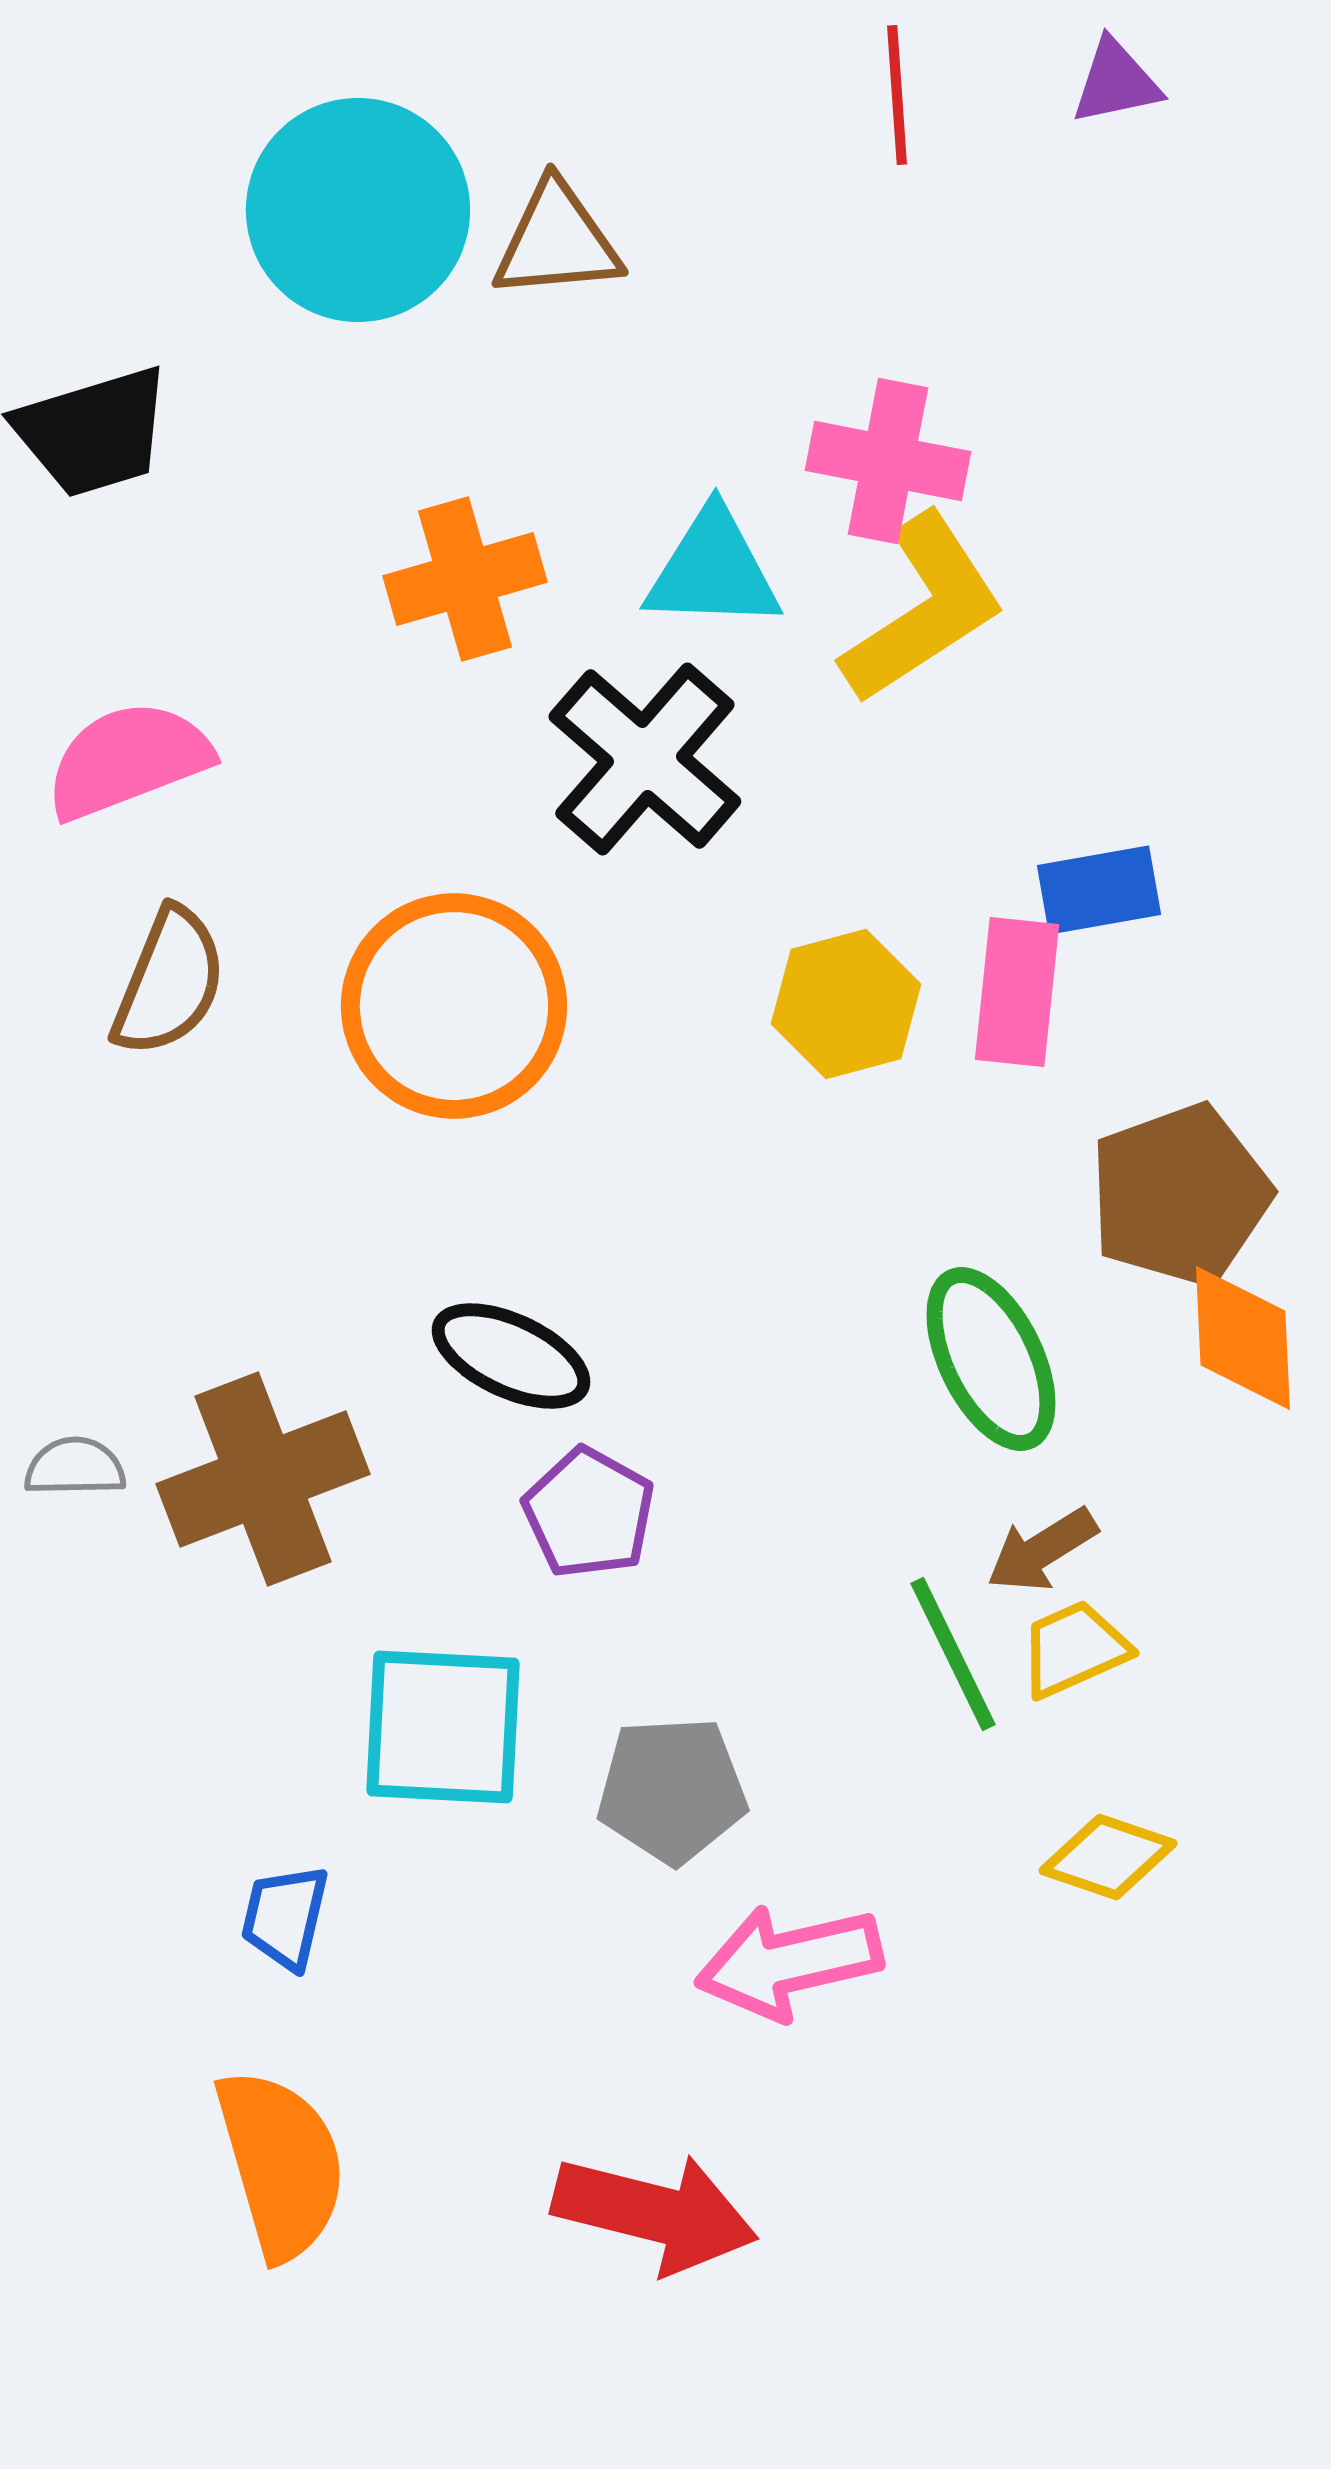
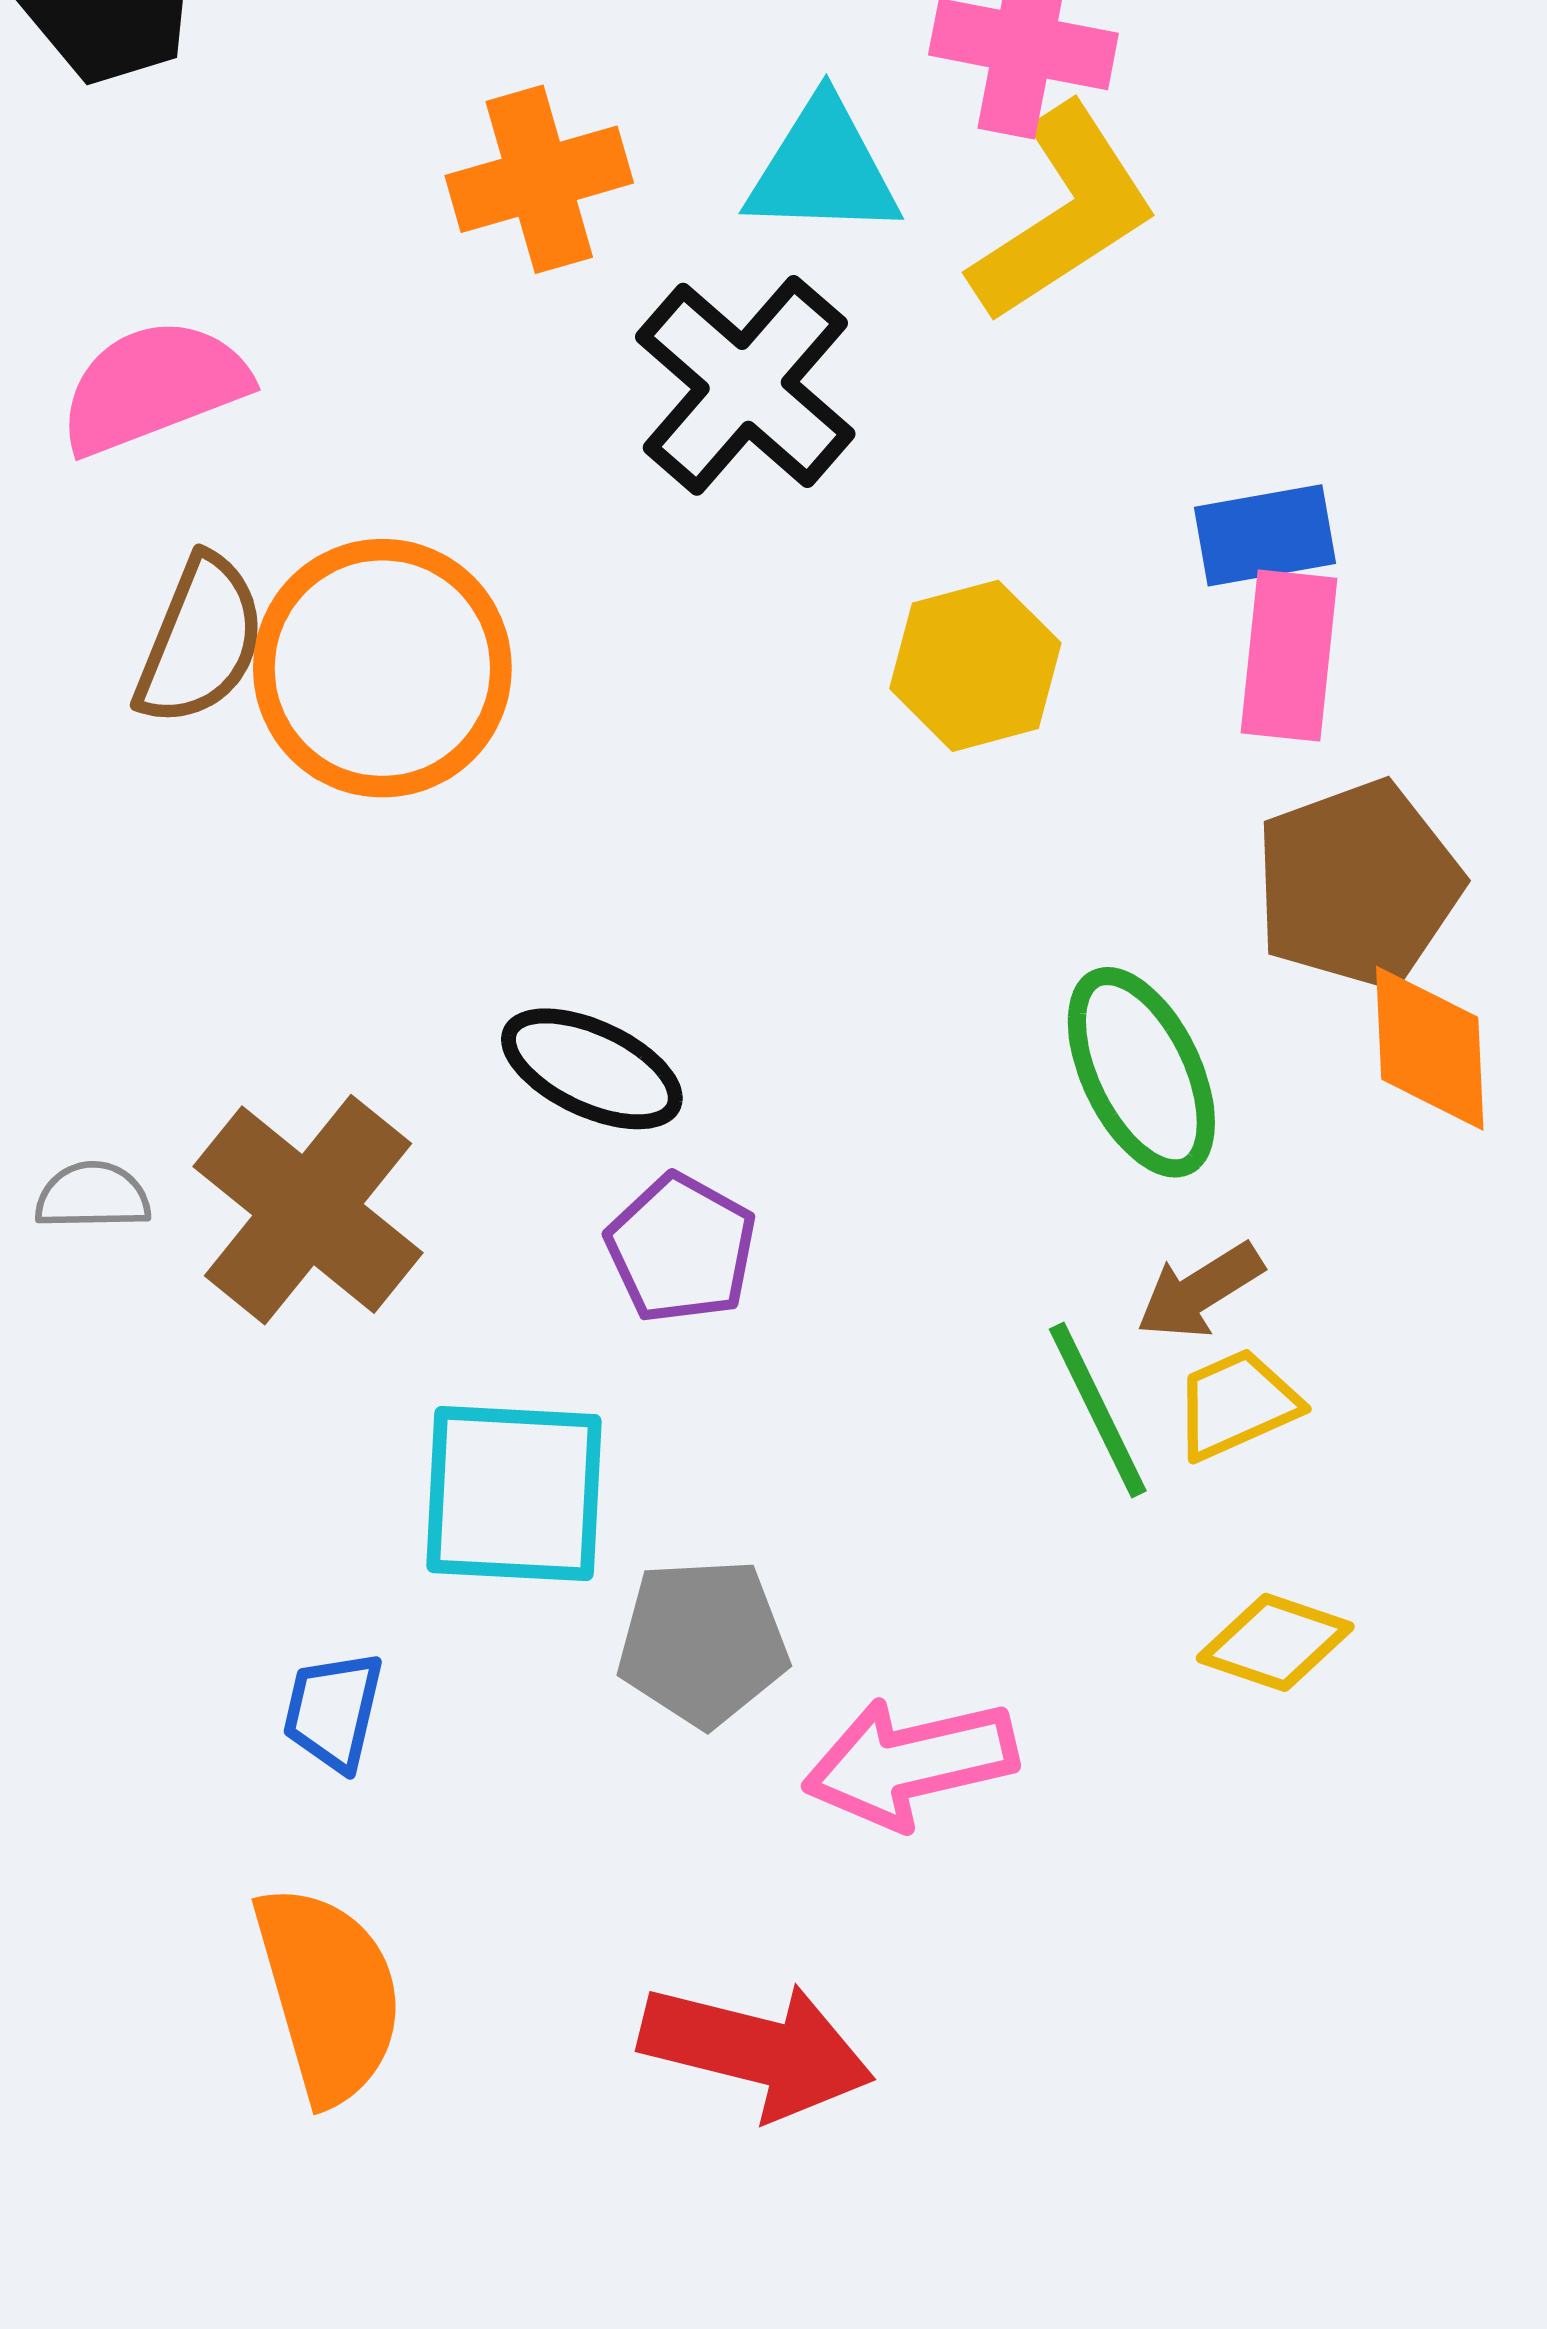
pink rectangle: (1017, 992) -> (1289, 656), moved
orange circle: (454, 1006) -> (382, 668), moved
brown cross: (263, 1479) -> (308, 1210), turned -30
gray pentagon: (672, 1790) -> (703, 1642), moved

